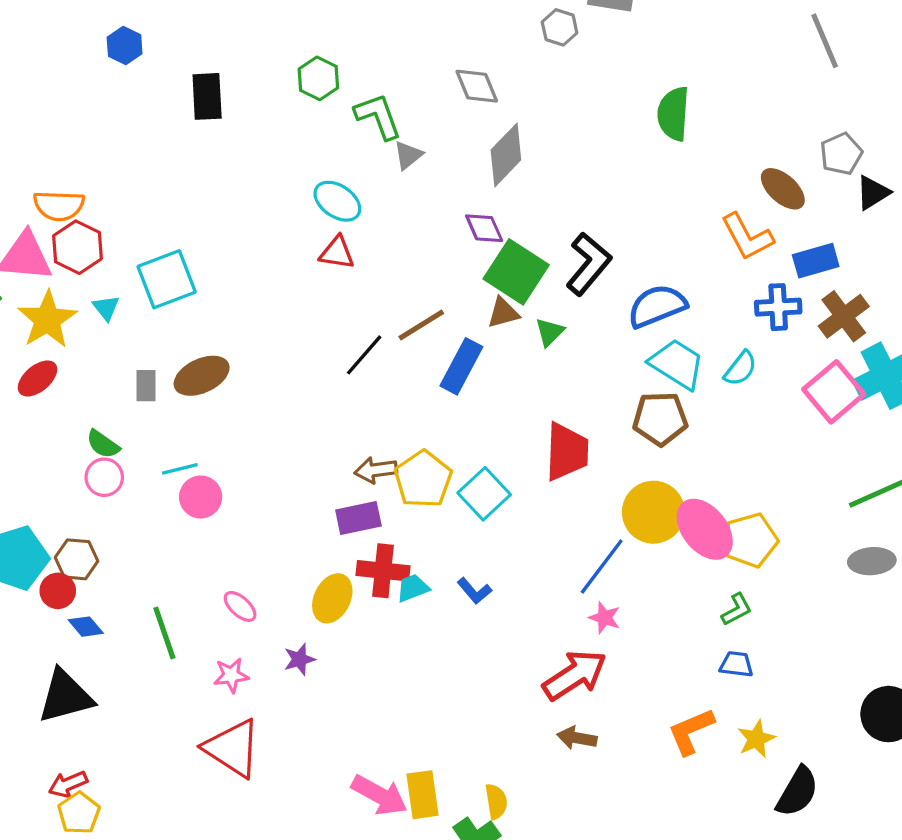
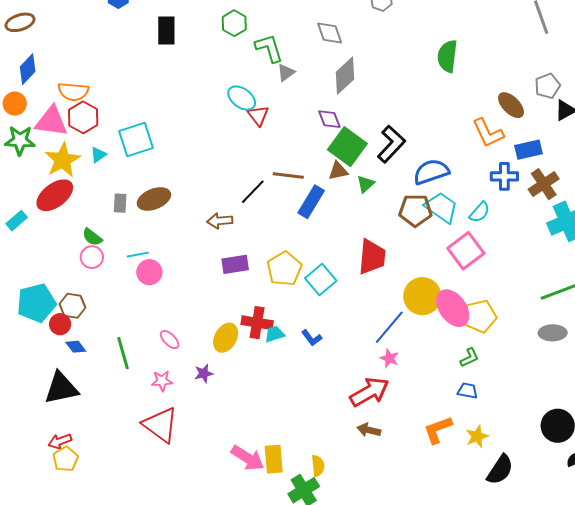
red triangle: (337, 253) -> (258, 115), moved, turned 40
cyan triangle: (106, 308) -> (98, 155), turned 30
brown line: (421, 325) -> (288, 176), turned 36
red ellipse: (38, 378) -> (55, 195), size x1.5
pink square: (834, 392) -> (466, 251), moved
brown pentagon: (660, 419) -> (415, 210), moved
brown arrow: (376, 470) -> (220, 221), moved
purple rectangle: (358, 518) -> (235, 264), moved

